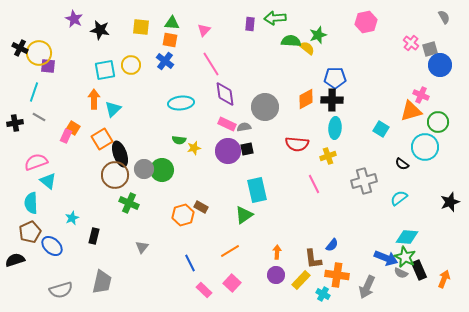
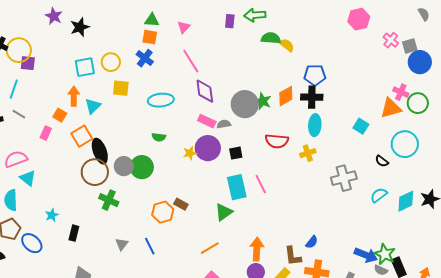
pink hexagon: (366, 22) -> (359, 19), moved
yellow square: (141, 27) -> (121, 88), moved
black star: (100, 30) -> (80, 27), turned -30
green star: (318, 35) -> (263, 101), moved, turned -30
green circle: (438, 122) -> (418, 103), moved
orange square: (73, 128) -> (60, 115), moved
yellow star: (194, 148) -> (190, 153), moved
black square: (247, 149) -> (236, 153), moved
pink line: (314, 184) -> (261, 184), moved
cyan diamond: (407, 237) -> (406, 201), moved, turned -30
orange arrow: (277, 252) -> (257, 249), size x1.6
blue line: (190, 263) -> (150, 246), moved

